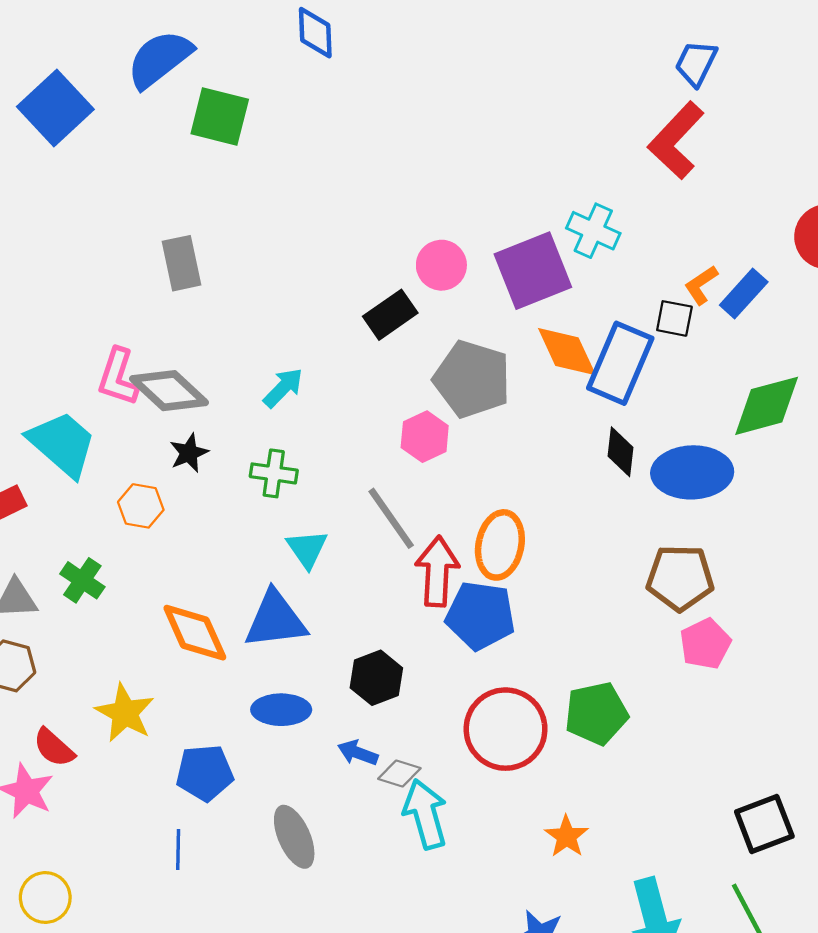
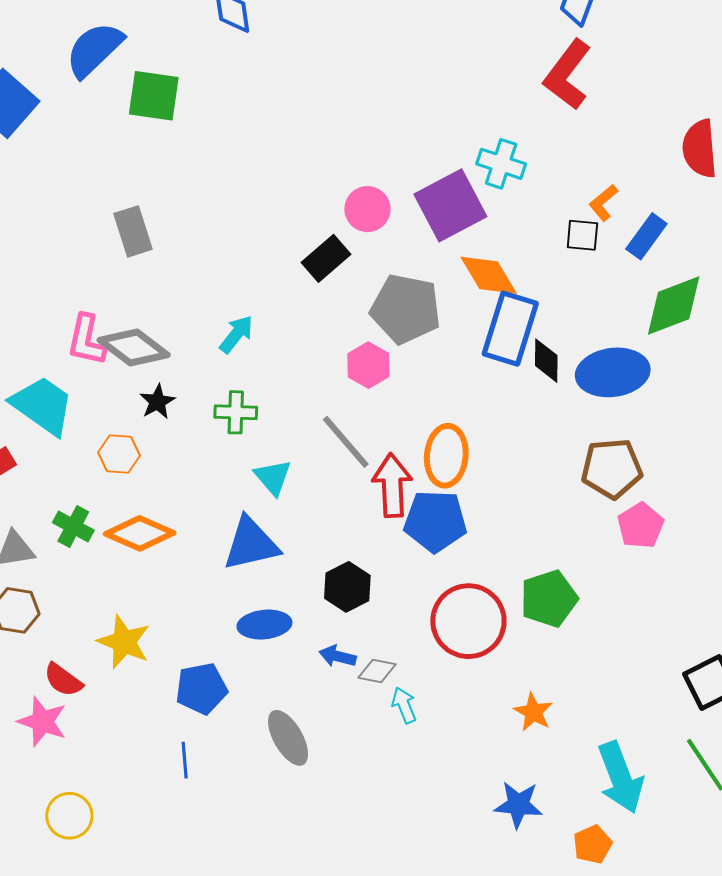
blue rectangle: (744, 293) -> (646, 236), moved
blue rectangle: (620, 363) -> (510, 329), moved
orange diamond: (195, 633) -> (140, 533), moved, turned -36
cyan arrow: (425, 814) -> (404, 705), size x0.6

